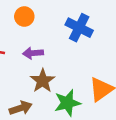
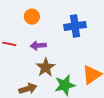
blue cross: (79, 28) -> (75, 26), turned -35

